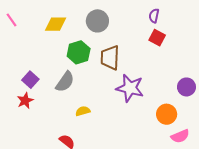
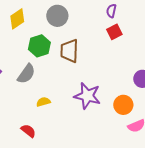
yellow diamond: (56, 24) -> (17, 19), turned -35
red square: (157, 38) -> (114, 32), turned 35
purple star: (130, 88) -> (87, 96), moved

